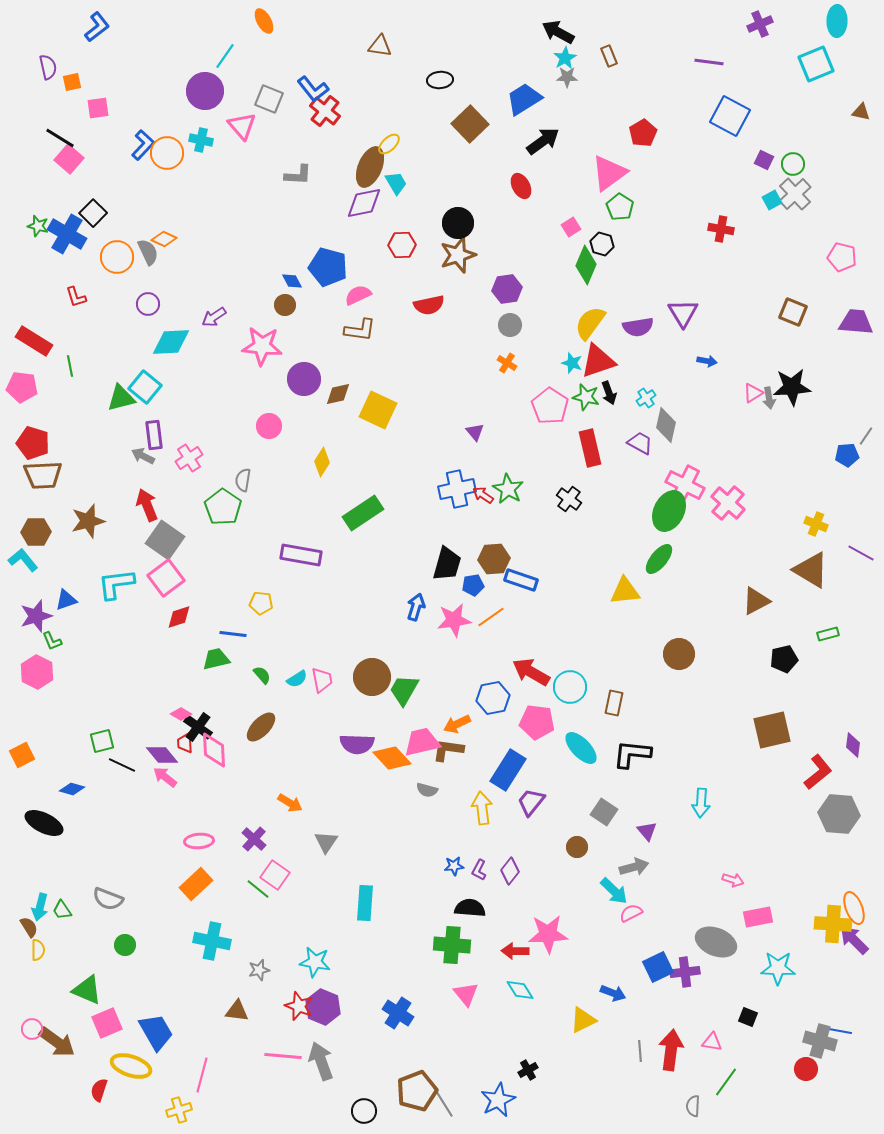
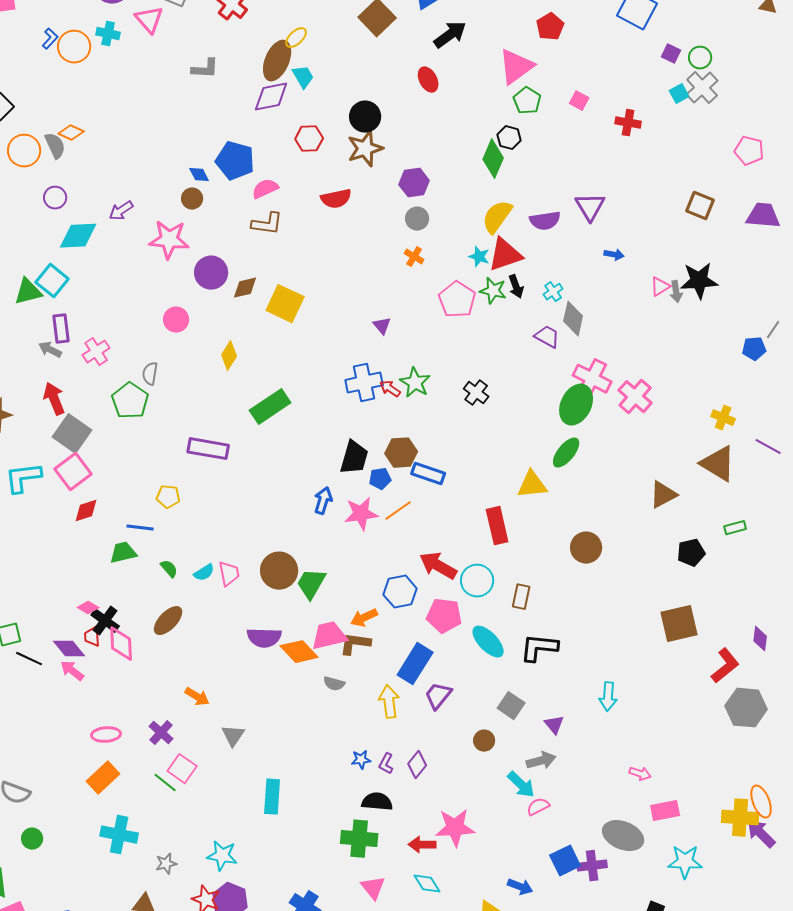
blue L-shape: (143, 145) -> (50, 39), size x0.7
pink square: (571, 227) -> (579, 101), moved, turned -30
red rectangle: (590, 448) -> (497, 526), moved

